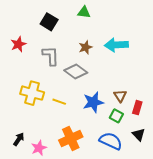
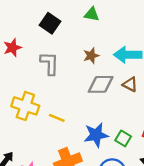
gray diamond: (76, 71) -> (101, 84), moved, turned -40
brown triangle: (120, 96) -> (130, 84), moved, turned -32
blue star: (93, 102) -> (96, 135), moved

